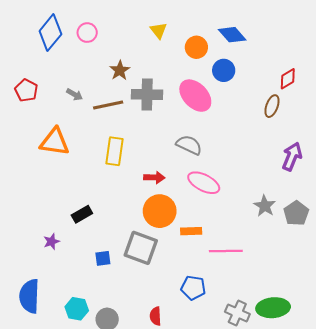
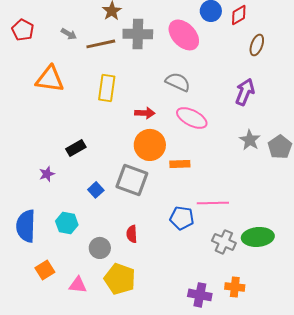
red diamond: (288, 79) -> (239, 15), moved
purple arrow: (292, 156) -> (245, 92), moved
pink line: (226, 251) -> (213, 203), moved
blue square: (103, 258) -> (96, 190), turned -35
cyan hexagon: (77, 309) -> (67, 223), moved
red semicircle: (155, 316) -> (132, 234), moved

